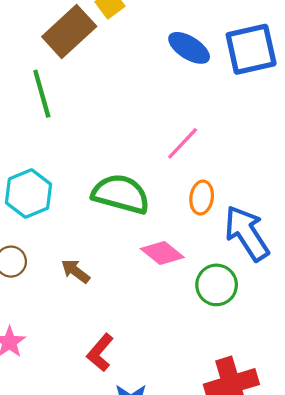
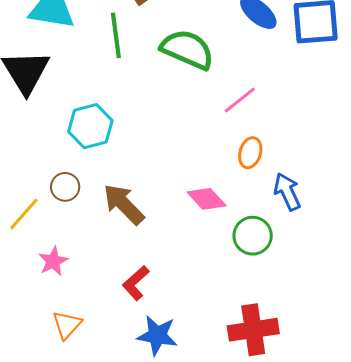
green semicircle: (121, 194) -> (187, 49), moved
blue arrow: (247, 233) -> (287, 192), size x0.7
brown arrow: (75, 271) -> (124, 204), size x1.6

